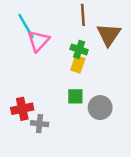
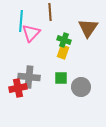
brown line: (83, 15) -> (50, 12), moved
cyan line: (26, 26) -> (21, 21), turned 35
gray cross: (40, 124) -> (29, 77), moved, size x1.5

